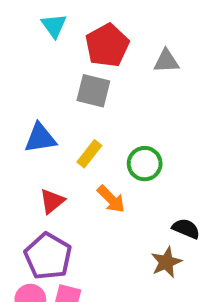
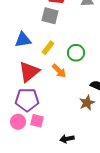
red triangle: (52, 201) -> (29, 72), size x1.6
purple pentagon: (48, 256) -> (27, 100), turned -30

